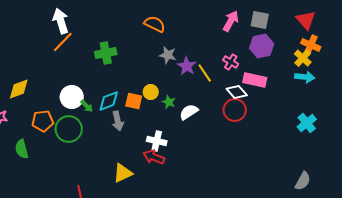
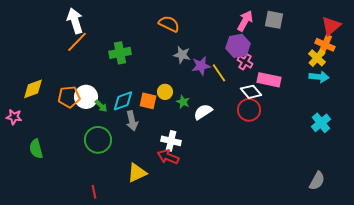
red triangle: (306, 20) -> (331, 26), moved, turned 30
purple hexagon: (262, 46) -> (238, 46), moved
purple star: (187, 66) -> (201, 66), turned 30
orange pentagon: (43, 121) -> (69, 97), moved
green circle: (69, 129) -> (98, 140), moved

